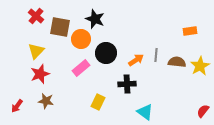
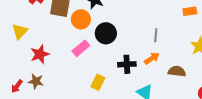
yellow triangle: (36, 51) -> (20, 31), moved
orange arrow: (136, 60) -> (152, 58), moved
brown semicircle: (177, 62) -> (177, 71), moved
brown star: (46, 101) -> (36, 81), moved

